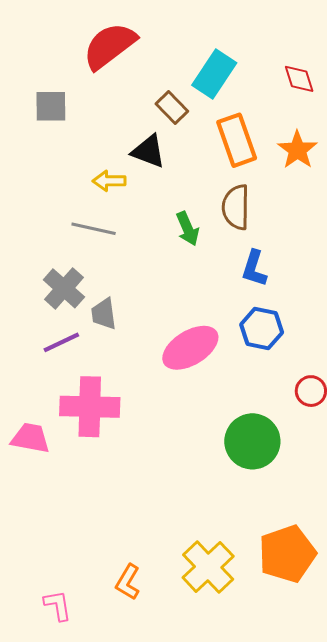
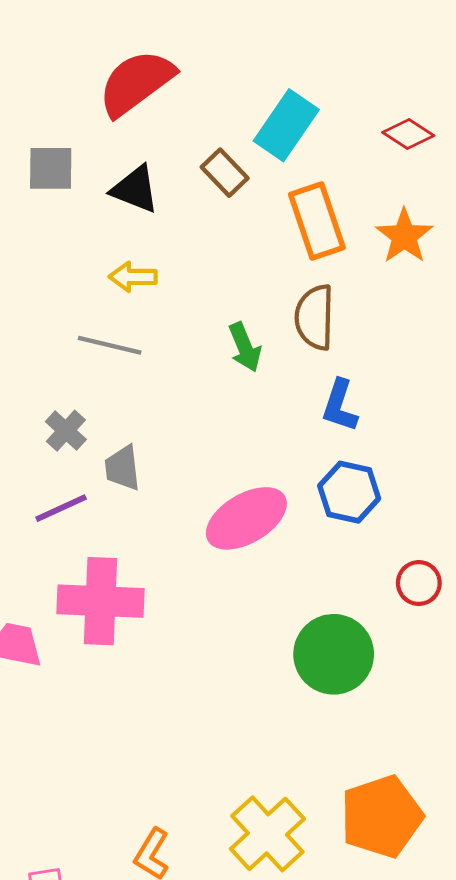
red diamond: (299, 79) -> (408, 134), turned -40
black triangle: (148, 151) -> (135, 189), moved
gray cross: (64, 288) -> (66, 431), size x0.7

